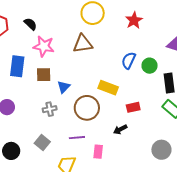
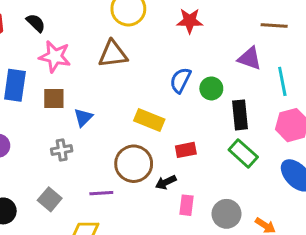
red star: (134, 20) -> (190, 21), turned 30
brown circle: (87, 108) -> (134, 164), moved
pink rectangle: (98, 152) -> (187, 205), moved

